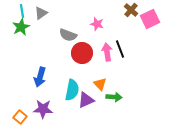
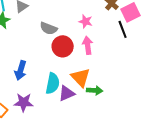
pink star: (97, 24) -> (86, 21), moved
black line: (120, 49) -> (123, 29), moved
orange triangle: (100, 84) -> (81, 77), size x1.5

